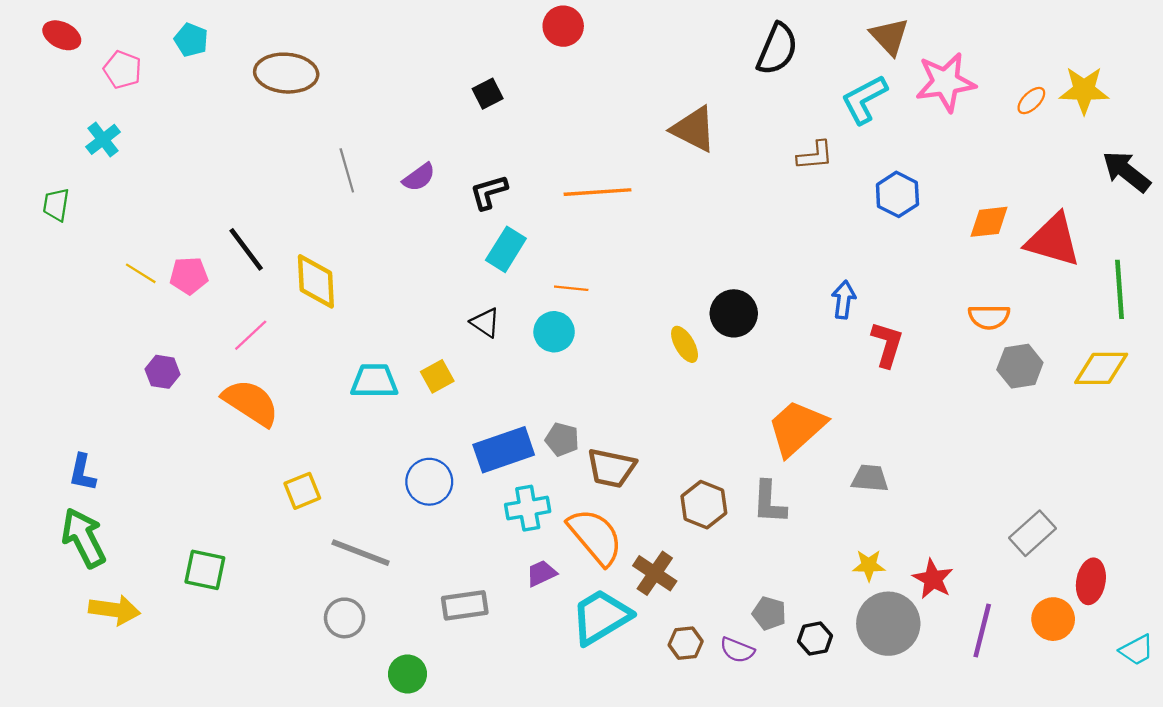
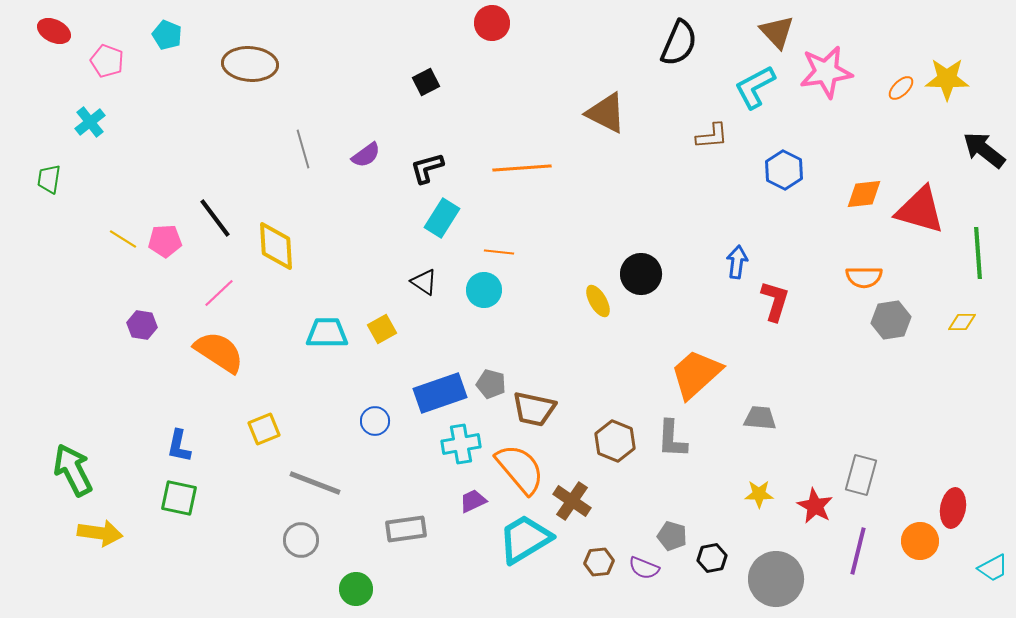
yellow diamond: (1101, 368) -> (962, 322), size x0.6
blue L-shape: (82, 473) -> (179, 446), moved
blue circle: (429, 482) -> (375, 421), size x0.7
gray rectangle: (1033, 533) -> (861, 475), moved, turned -33
gray circle: (888, 624) -> (776, 579), moved

